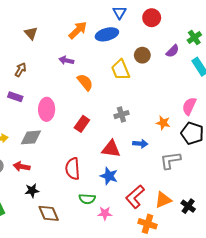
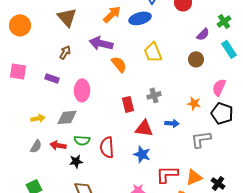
brown triangle: (31, 33) -> (67, 17), size x1.5
brown circle: (142, 55) -> (196, 59), moved
purple arrow: (66, 60) -> (101, 43), size x1.6
brown arrow: (21, 70) -> (65, 52), moved
red rectangle: (82, 124) -> (128, 104), moved, turned -49
black star: (32, 191) -> (76, 161), moved
red L-shape: (135, 197) -> (167, 174), turned 40
green semicircle: (87, 199) -> (82, 140), moved

